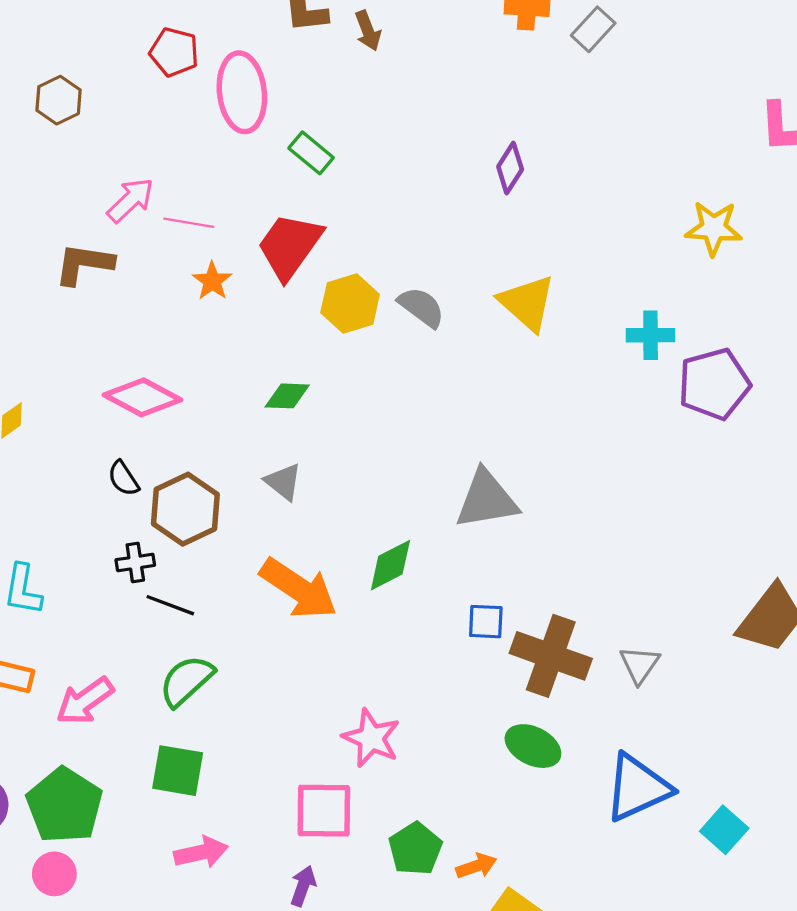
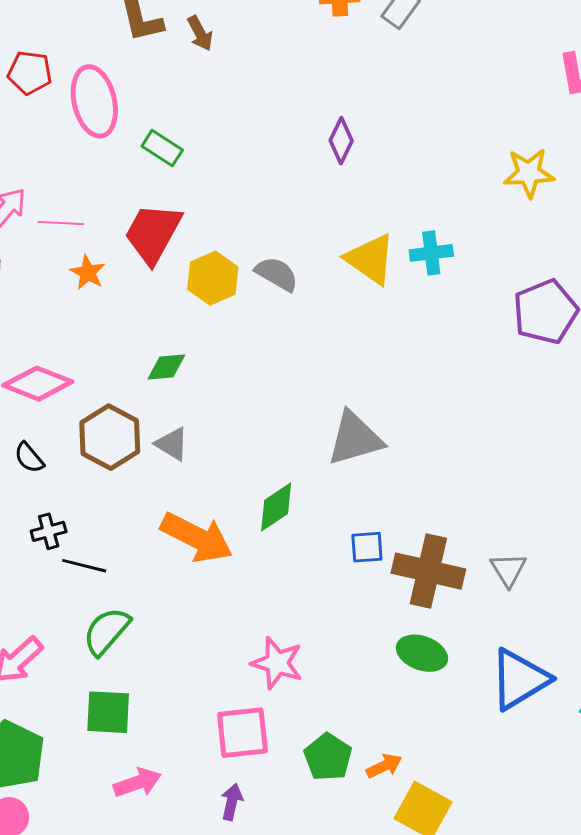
cyan cross: (651, 335) -> (431, 253), moved
brown hexagon: (185, 509) -> (110, 437), moved

